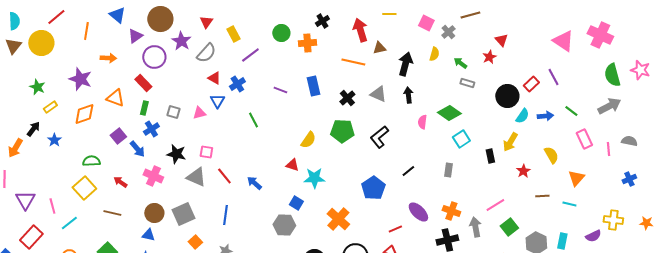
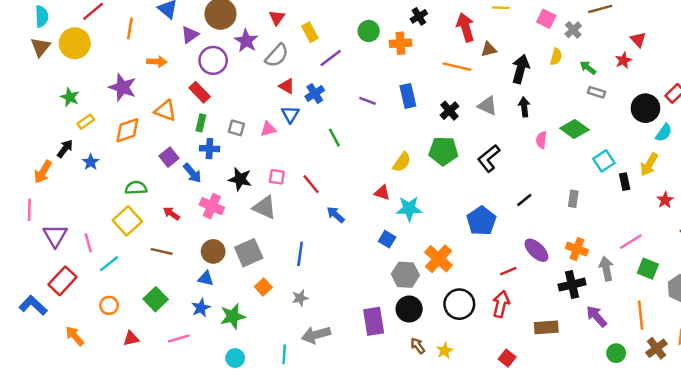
blue cross: (151, 129) -> (209, 149), turned 35
cyan square: (461, 139) -> (604, 161), moved
red line: (224, 176) -> (311, 184), moved
gray hexagon: (284, 225) -> (405, 275), moved
green square: (509, 227) -> (648, 269), turned -30

